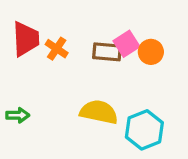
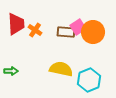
orange circle: (151, 52) -> (93, 32), size x1.5

